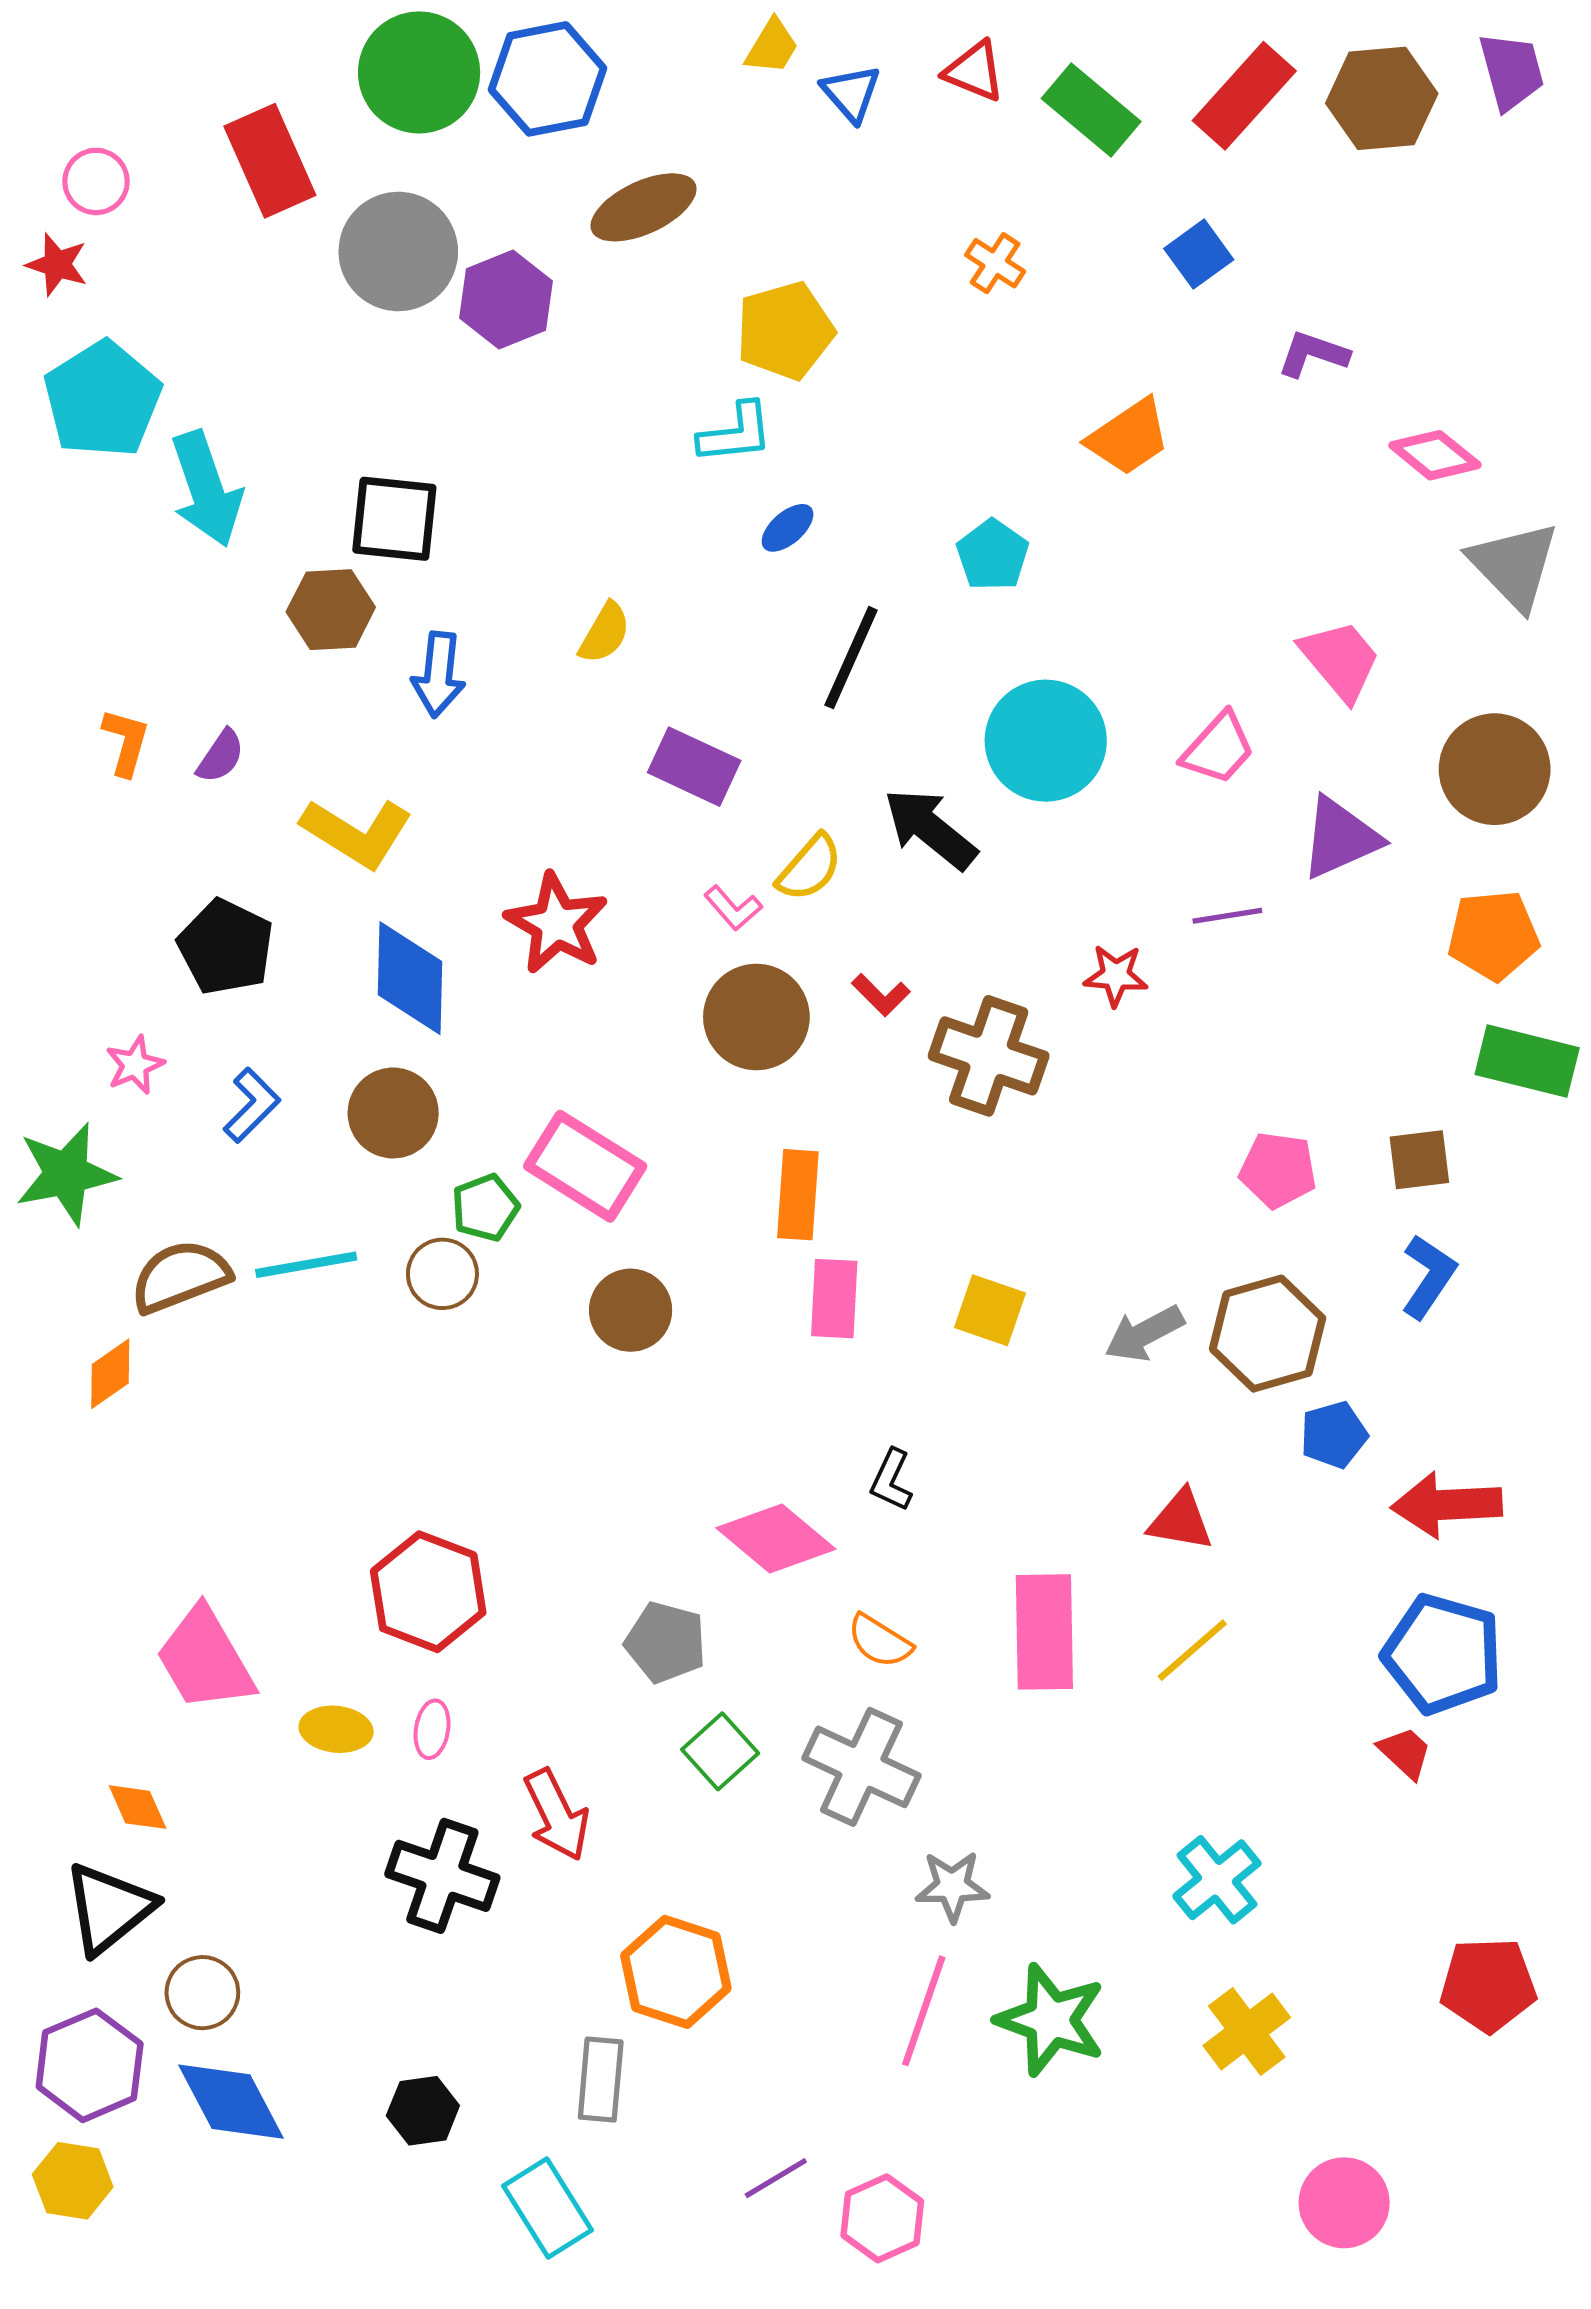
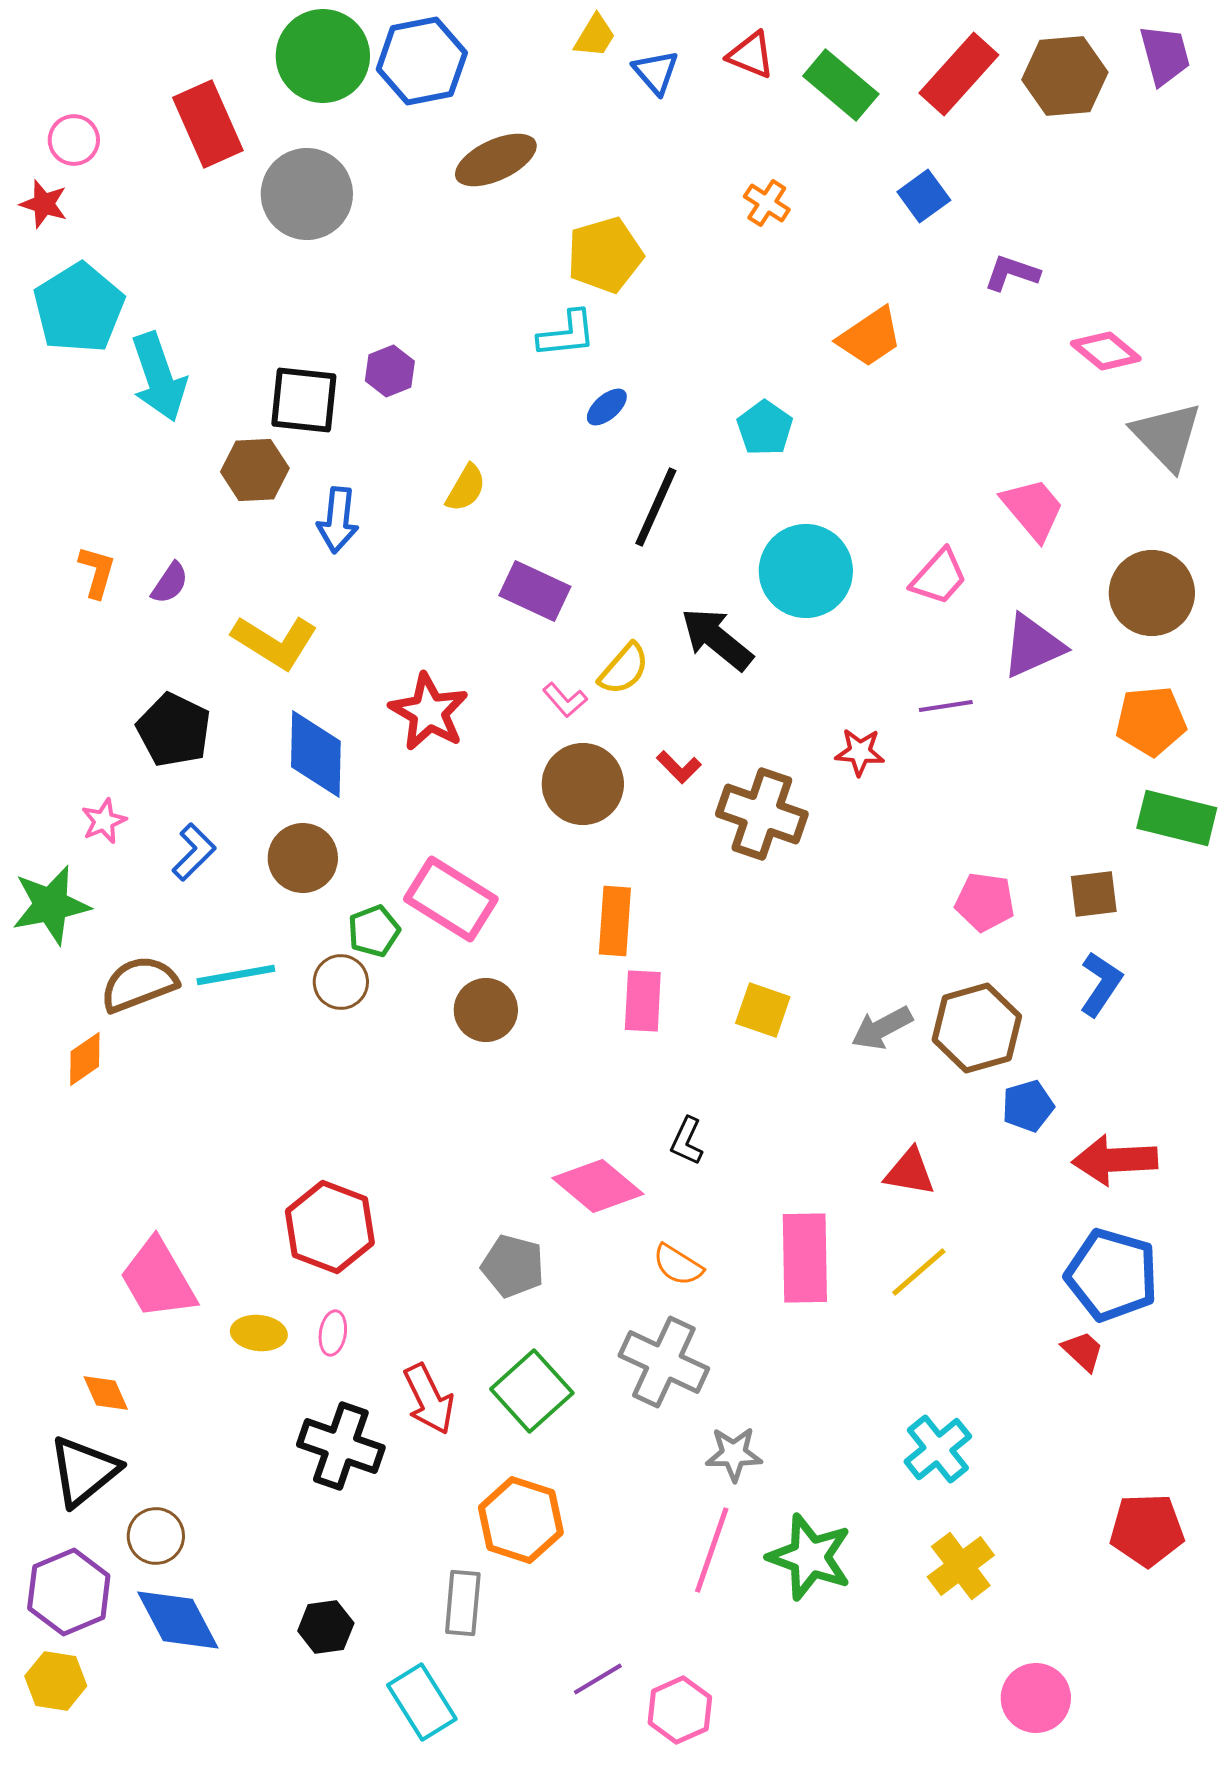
purple hexagon: (506, 300) -> (390, 371), moved, size x0.7
green square: (720, 1751) -> (532, 1391), moved, size x1.4

